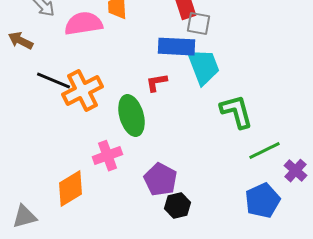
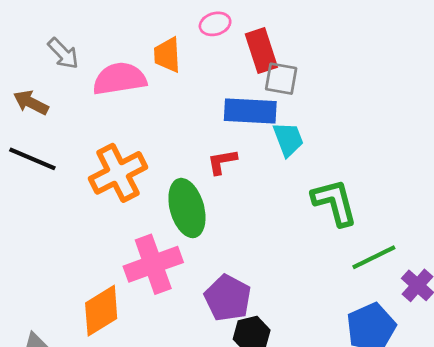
cyan trapezoid: (203, 67) -> (288, 139), size x0.7
black line: (53, 81) -> (32, 159), moved
pink cross: (107, 156) -> (153, 264), size x1.4

